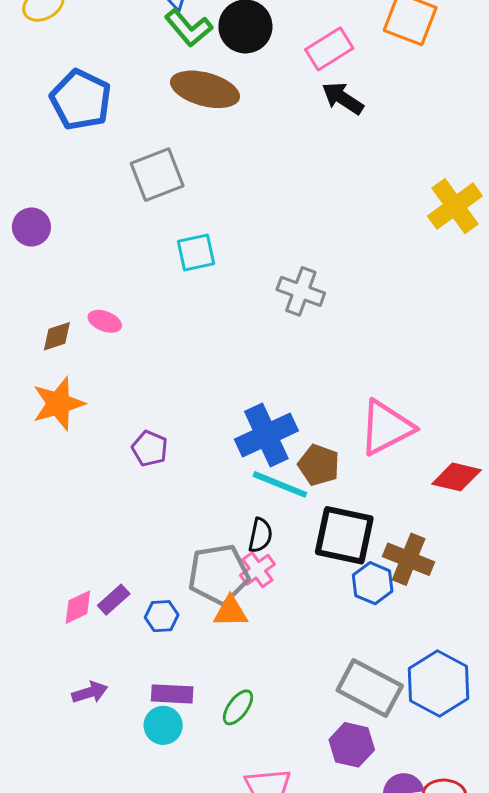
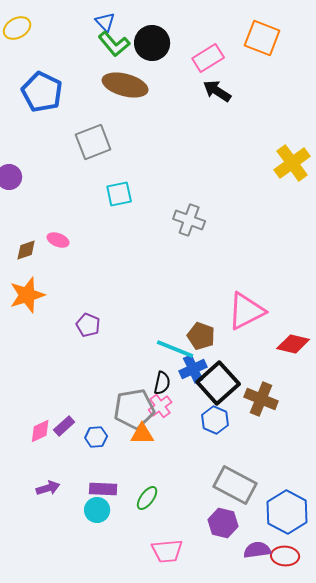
blue cross: (266, 435) -> (193, 369), moved, size x0.7
black square: (344, 535) -> (218, 383), turned 36
blue hexagon: (373, 583) -> (215, 420), moved
blue hexagon: (439, 683) -> (287, 512), moved

